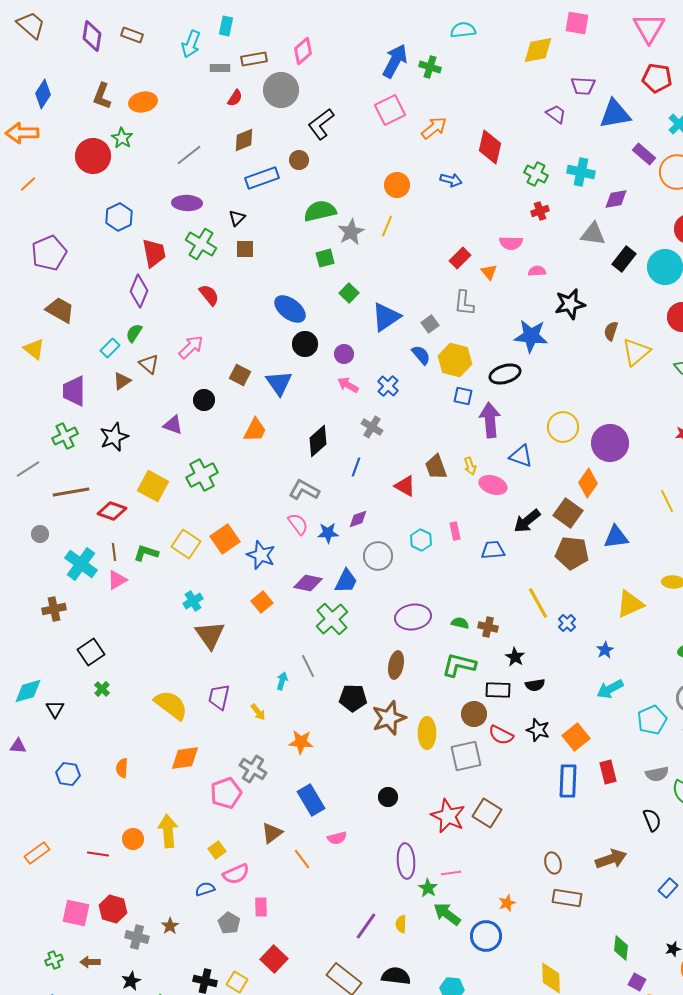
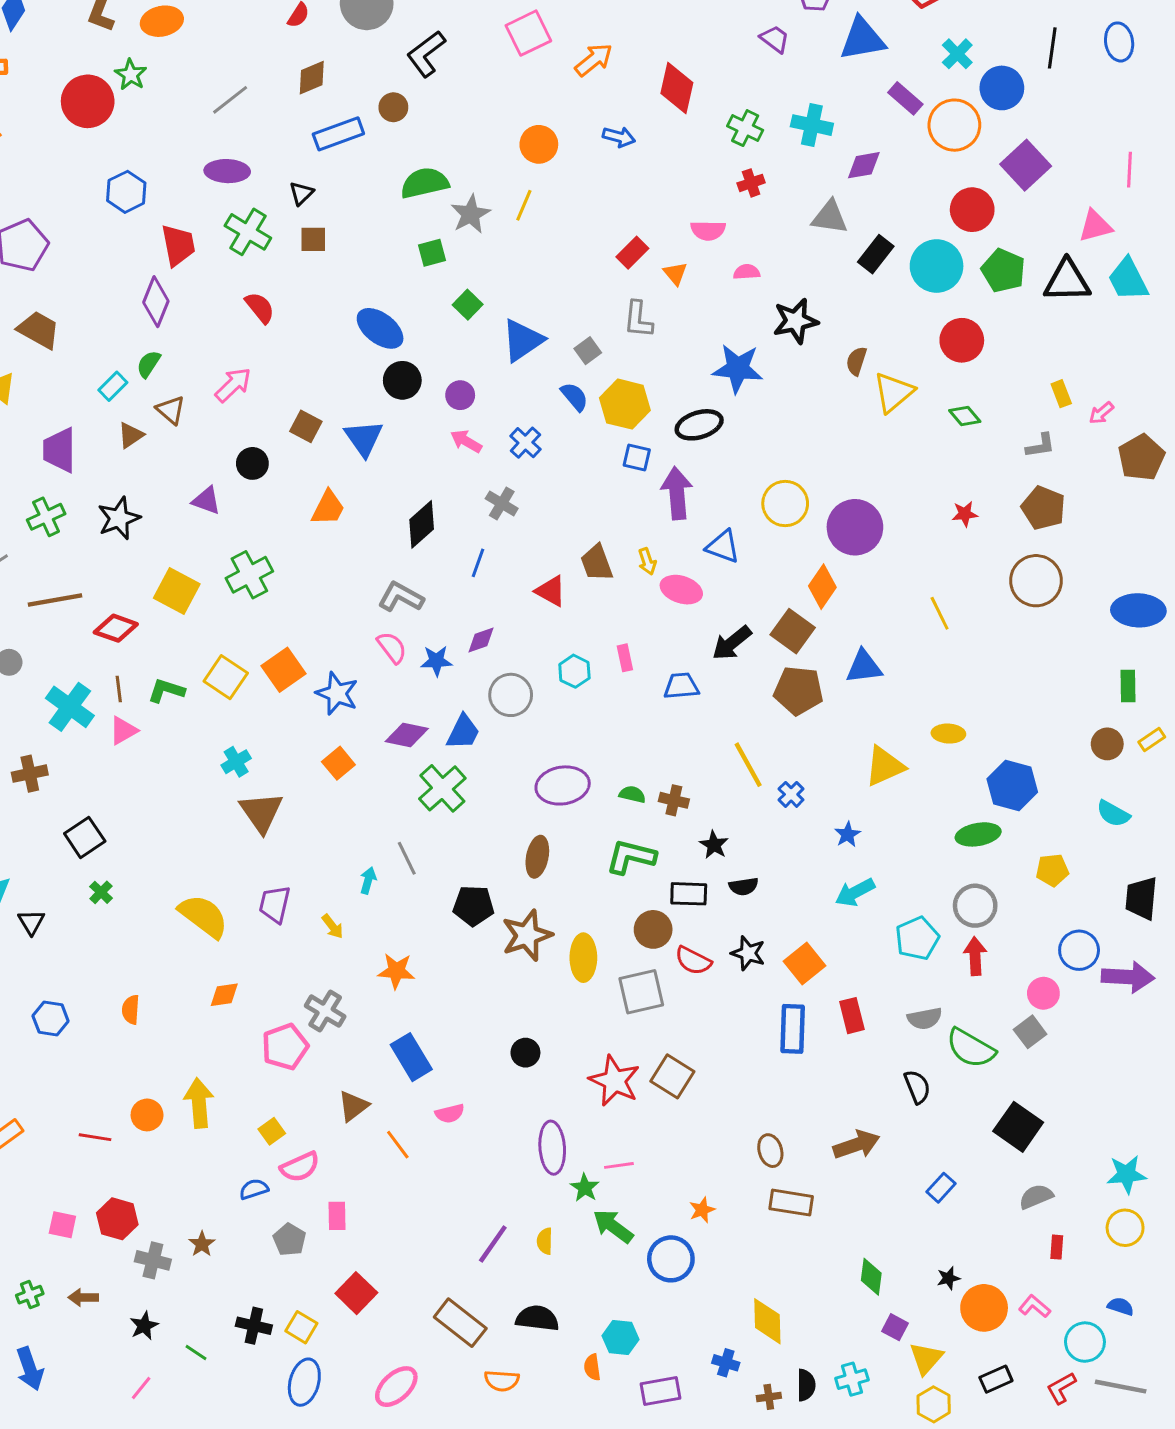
orange diamond: (185, 758) -> (224, 995), size x0.7
pink square: (76, 913) -> (62, 1225), size x0.7

